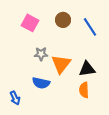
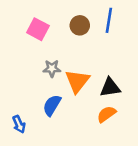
blue line: (90, 27) -> (109, 20), moved, turned 42
blue semicircle: (41, 83) -> (52, 105), turned 108
orange semicircle: (84, 90) -> (106, 114), turned 56

